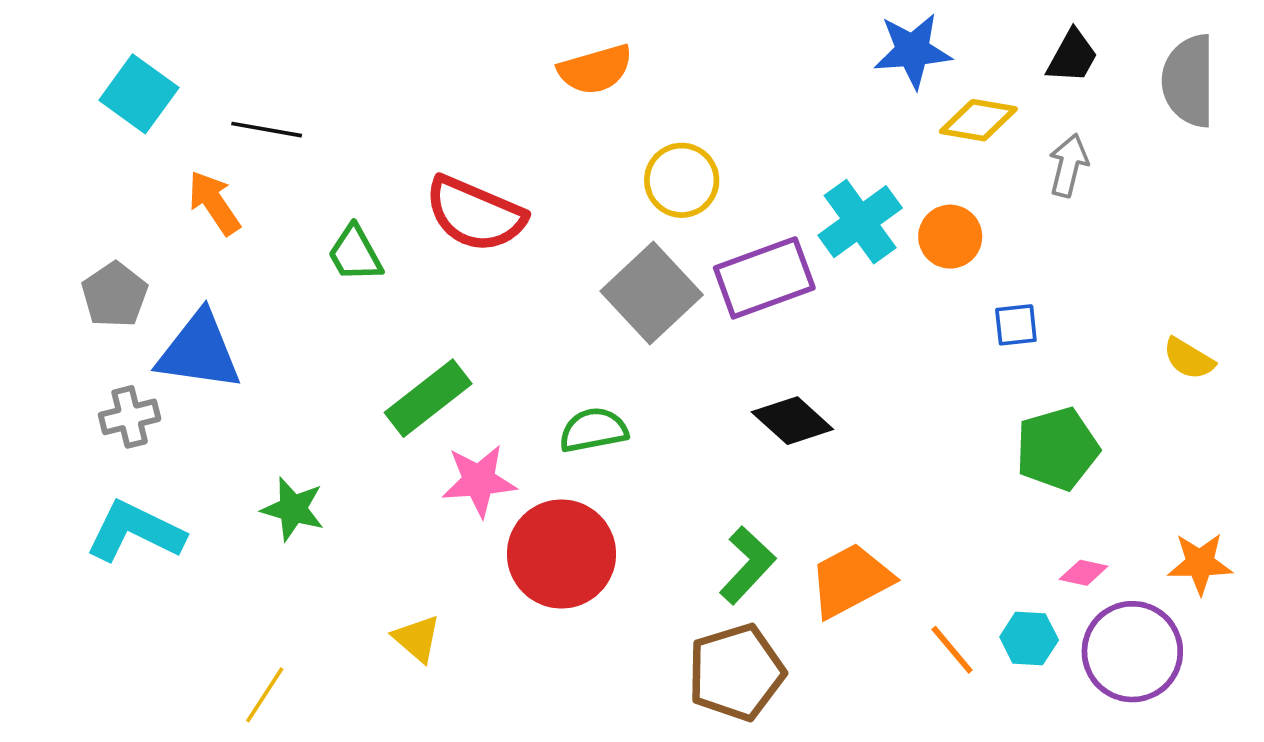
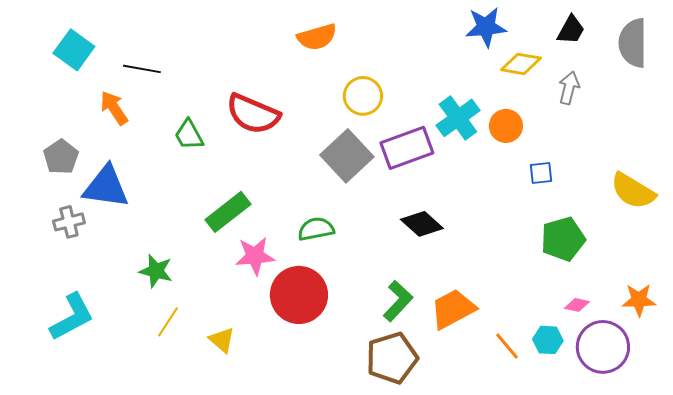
yellow semicircle: (1189, 359) -> (633, 191), size x1.6
cyan L-shape: (135, 531) -> (72, 317), moved, turned 126
yellow line: (265, 695) -> (168, 322), moved

